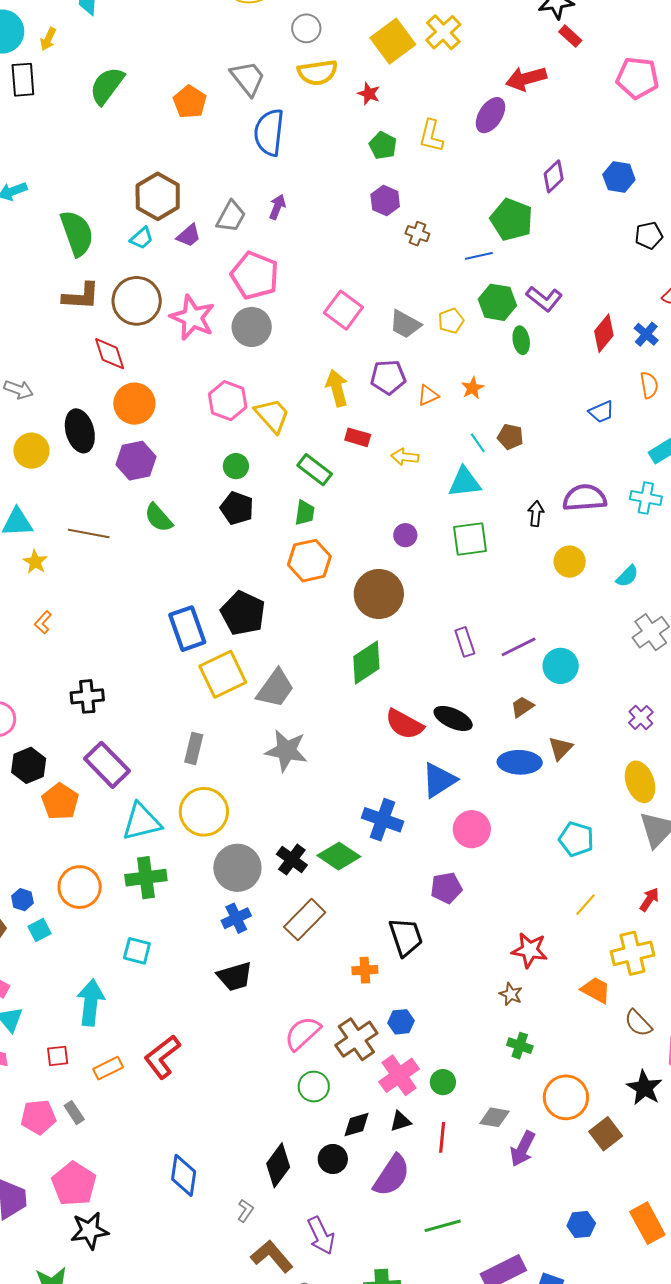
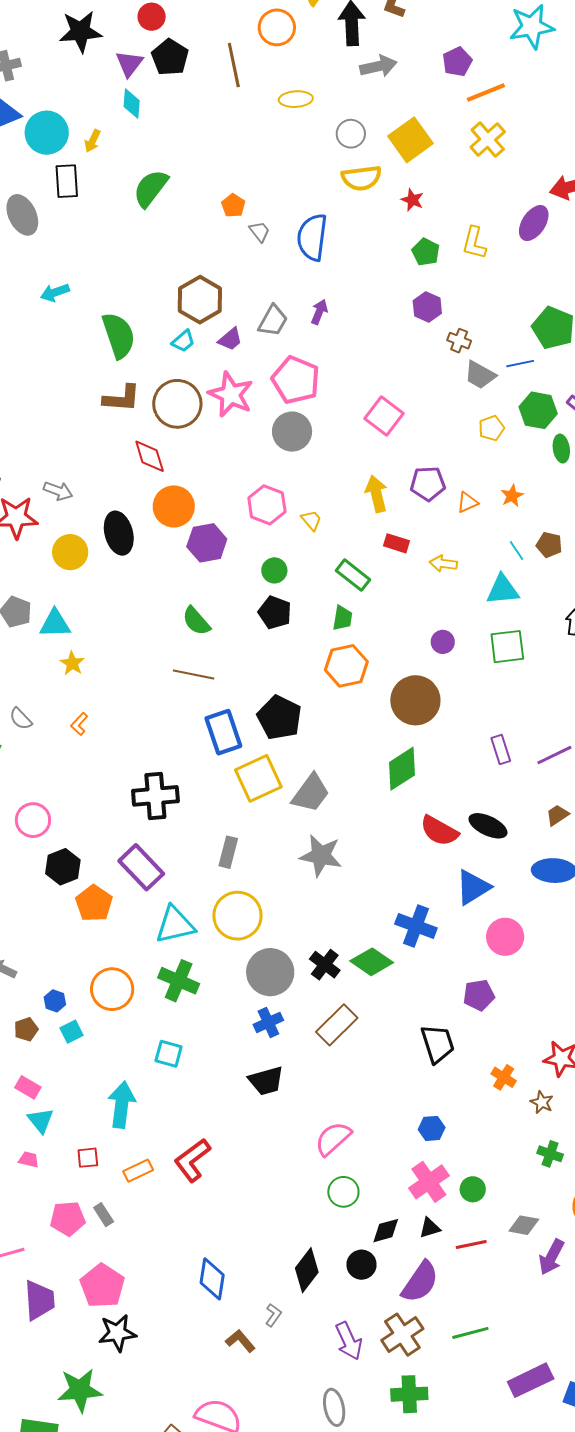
yellow square: (393, 41) -> (411, 140), moved
gray trapezoid: (248, 78) -> (260, 232), moved, size x0.6
orange pentagon: (190, 102) -> (233, 206), size x0.7
pink star: (192, 318) -> (231, 394), moved
gray trapezoid: (405, 324) -> (480, 375), moved
yellow trapezoid: (272, 415) -> (311, 520), size x0.6
purple hexagon: (136, 461) -> (207, 543), moved
brown line: (89, 534) -> (194, 674), moved
black cross: (87, 696) -> (155, 796), moved, size x1.4
green cross: (146, 878) -> (179, 981), turned 30
orange cross: (365, 970) -> (504, 1077), moved, turned 35
brown cross: (356, 1039) -> (402, 1335), moved
red line: (442, 1137) -> (471, 1245), turned 72
brown L-shape: (272, 1256) -> (240, 1341), moved, size x0.7

